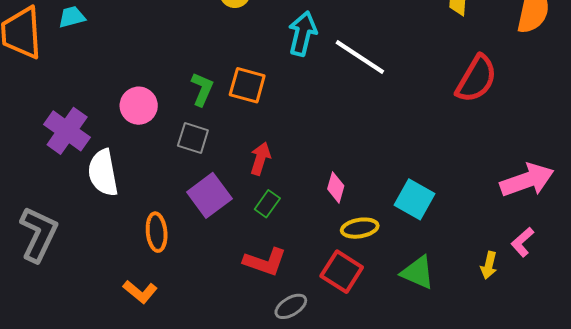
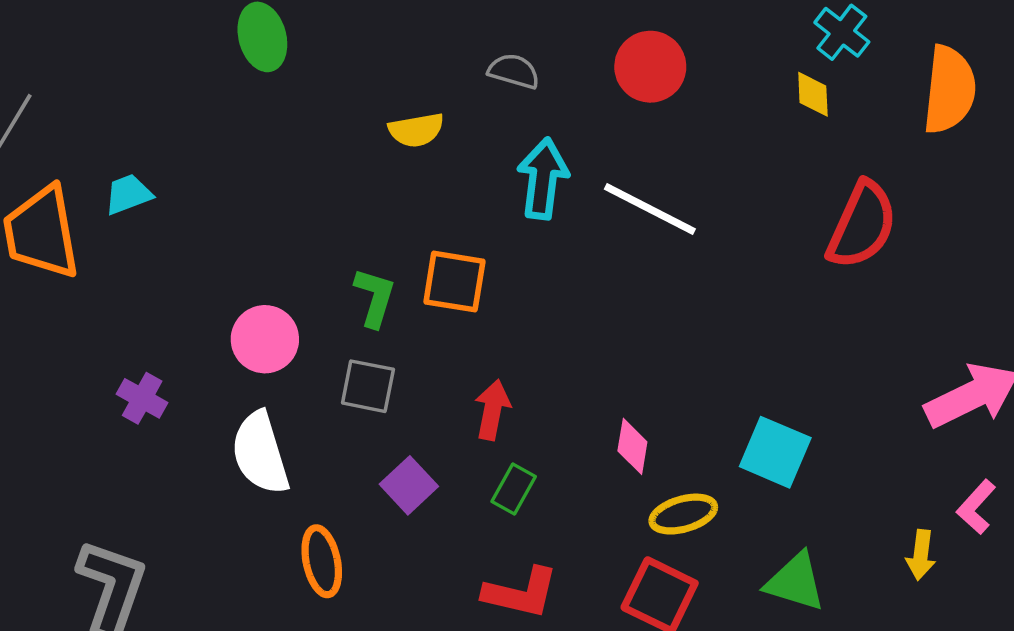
purple cross: (67, 131) -> (142, 398), size x0.6
white semicircle: (103, 173) -> (260, 453), moved
purple square: (209, 195) -> (409, 485), size x0.7

